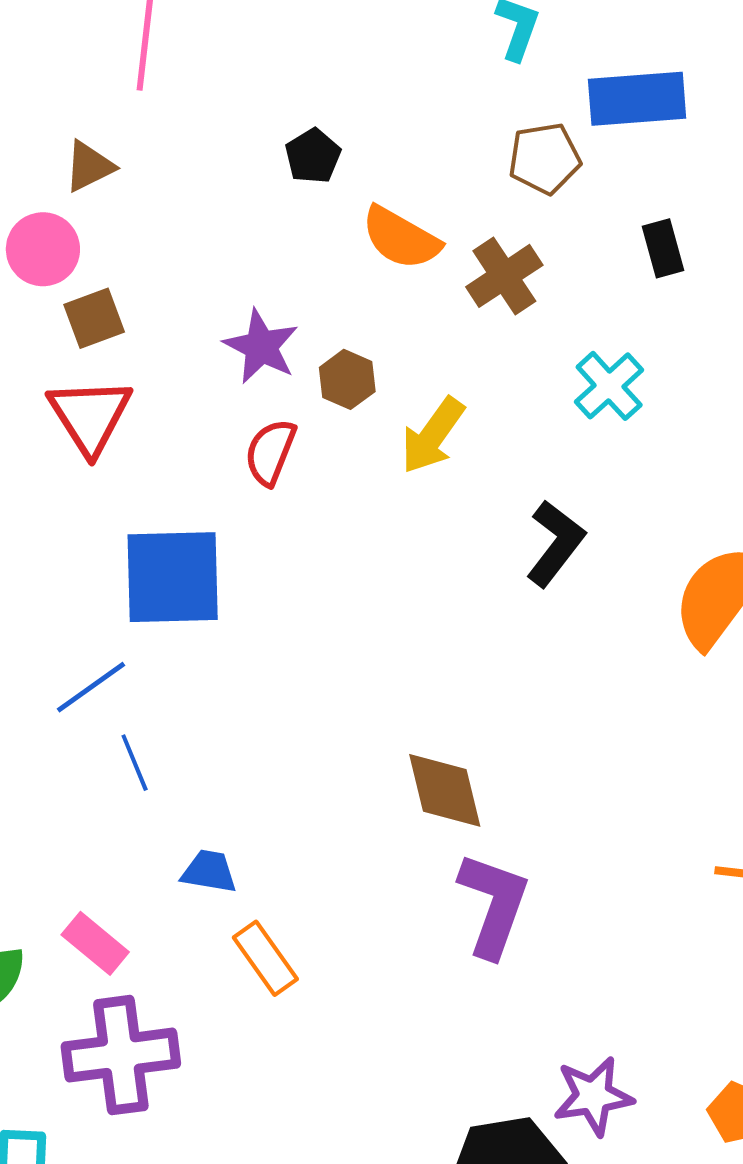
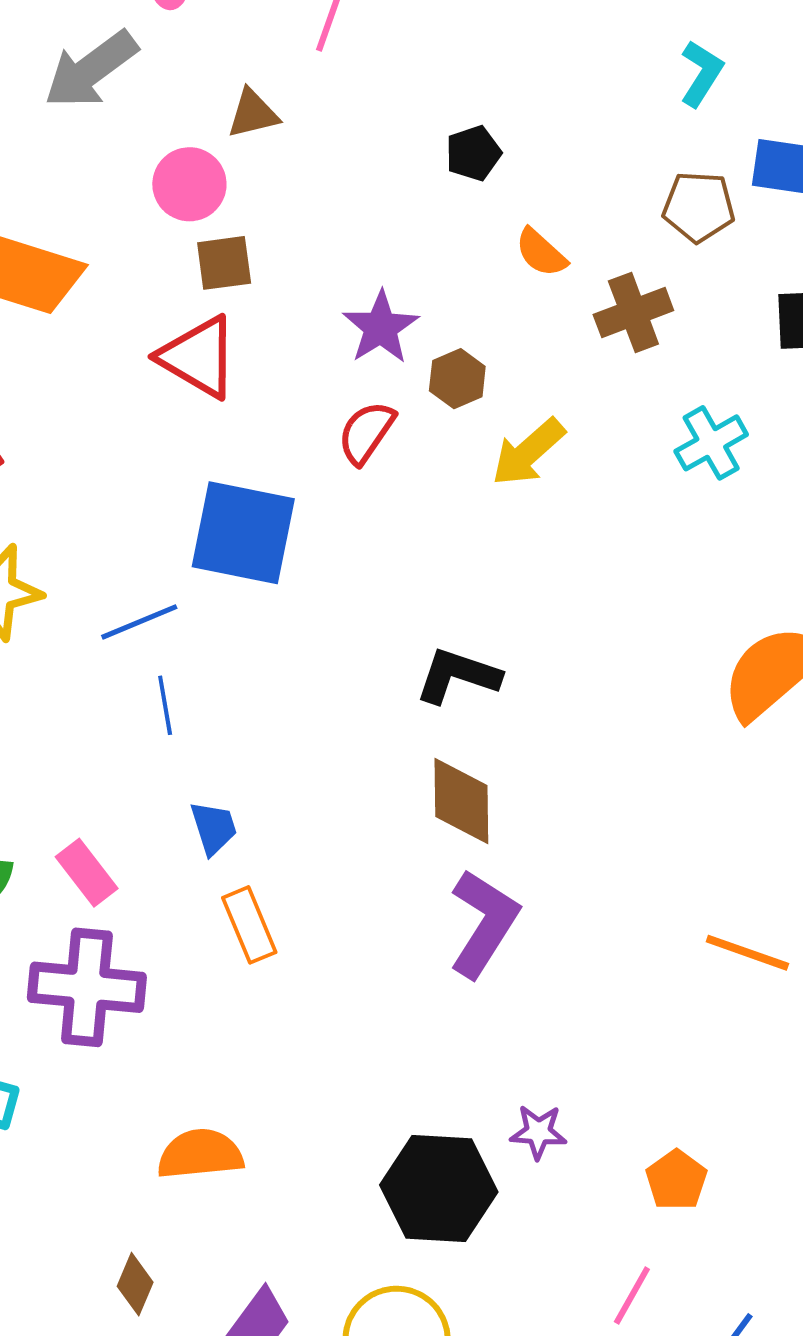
orange semicircle: (401, 238) -> (541, 253), size x0.7
red triangle: (90, 416) -> (198, 357), turned -40
black L-shape: (555, 543) -> (458, 676), moved, turned -122
blue trapezoid: (209, 871) -> (214, 828), turned 50
purple star: (593, 1096) -> (538, 1132), size x0.7

